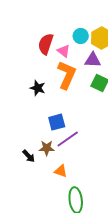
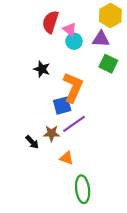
cyan circle: (81, 36) -> (74, 41), moved
orange L-shape: (67, 75) -> (73, 87), moved

